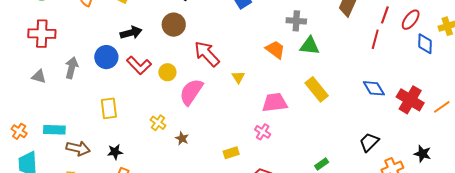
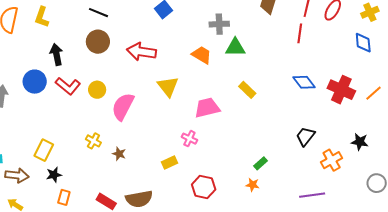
black arrow: (131, 33) -> (56, 54), turned -80
blue diamond: (425, 44) -> (363, 43), moved
red arrow: (207, 54) -> (141, 52), moved, turned -32
yellow triangle: (238, 77) -> (168, 86), size x1.6
yellow rectangle: (317, 89) -> (247, 90), size x0.7
yellow rectangle: (109, 108) -> (44, 150), moved, turned 40
pink cross: (263, 132) -> (189, 139), moved

